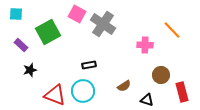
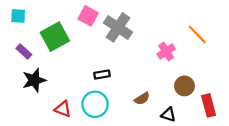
pink cross: (145, 45) -> (166, 52), turned -35
black star: (30, 70) -> (34, 80), size x1.5
red triangle: (55, 95) -> (63, 109), size x0.7

